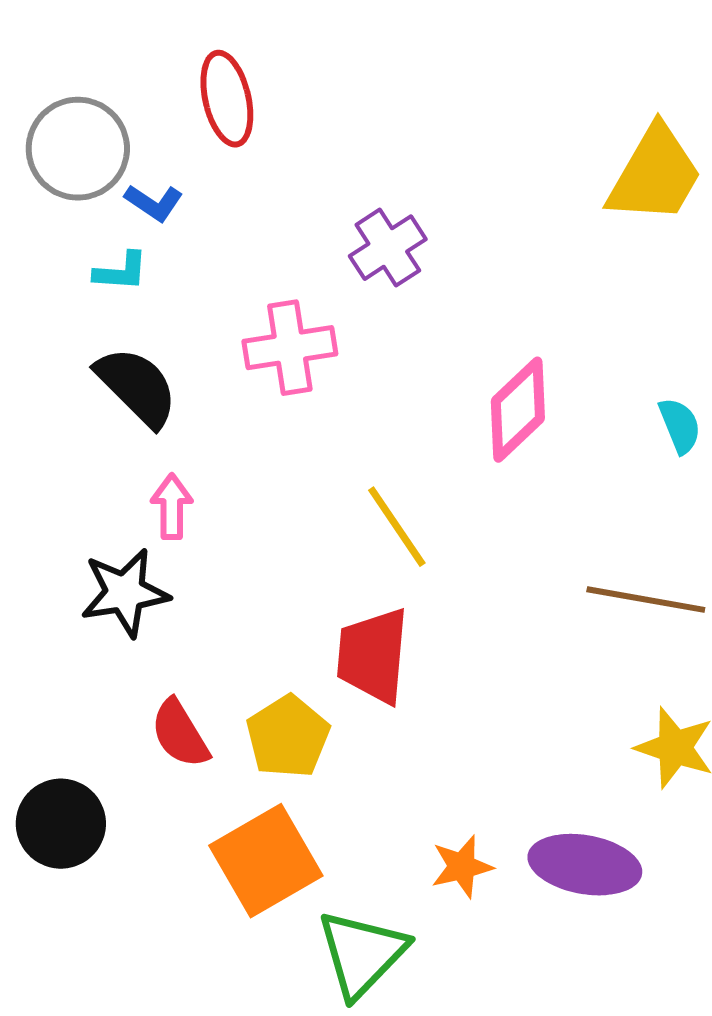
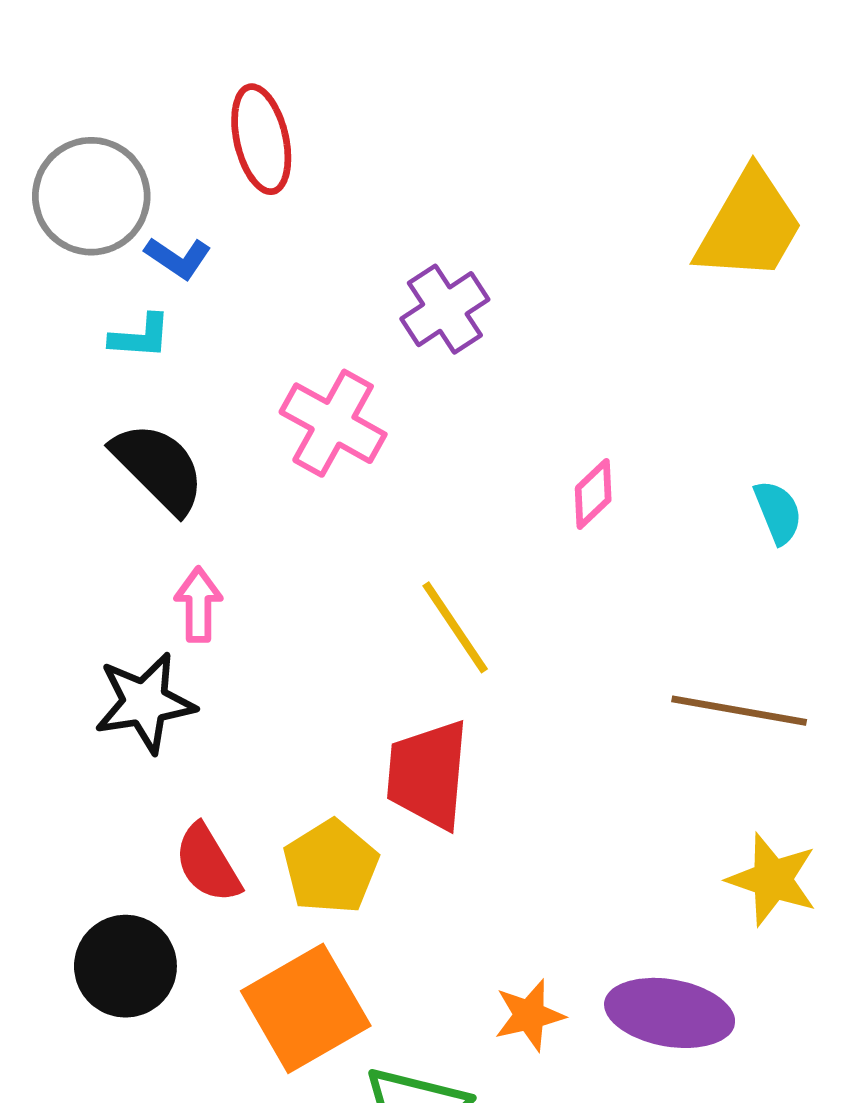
pink cross: (290, 348) -> (333, 423), turned 38
pink diamond: (518, 410) -> (593, 494), size x0.6
black circle: (61, 824) -> (125, 966), moved

